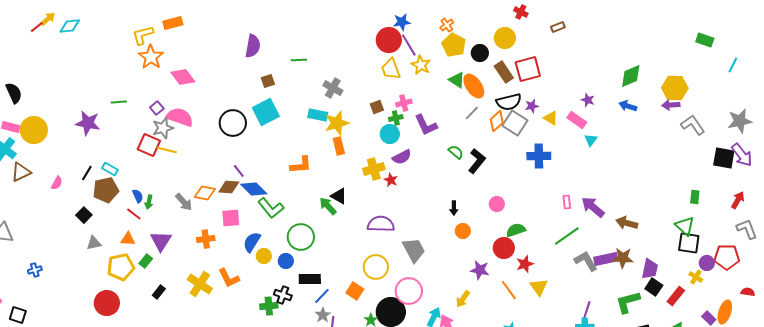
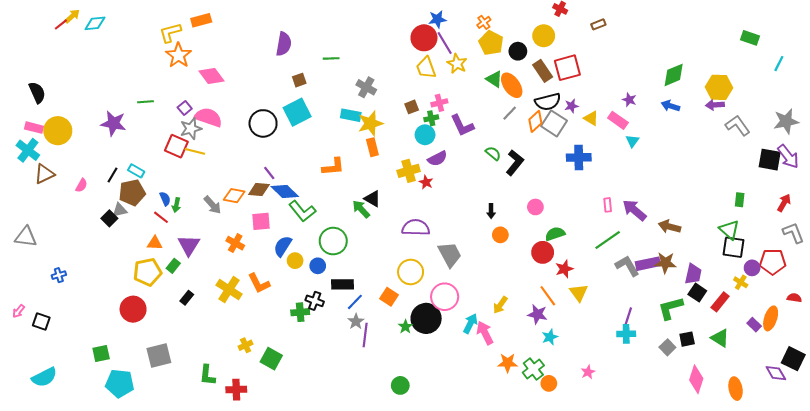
orange cross: (206, 239) -> (235, 243), turned 36
gray triangle: (94, 243) -> (120, 210), moved
purple star: (480, 270) -> (537, 314), moved

